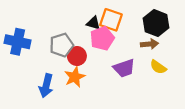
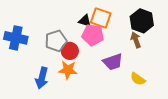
pink pentagon: (102, 38) -> (93, 35), turned 30
brown arrow: (149, 44) -> (136, 40), turned -105
yellow semicircle: (158, 67) -> (138, 79), moved
orange star: (75, 77) -> (68, 70), turned 30

